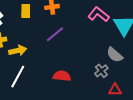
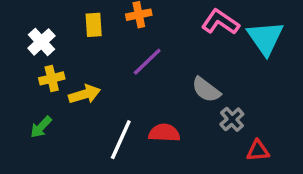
gray semicircle: (115, 55) -> (206, 90), moved
white line: (18, 77) -> (121, 140), moved

